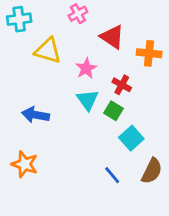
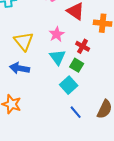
yellow triangle: (48, 51) -> (24, 41), moved, turned 35
cyan square: (131, 138) -> (69, 85), moved

